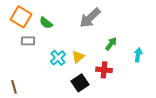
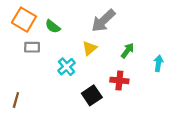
yellow triangle: (78, 57) -> (90, 48), moved
brown line: (14, 87) -> (16, 100), turned 32

